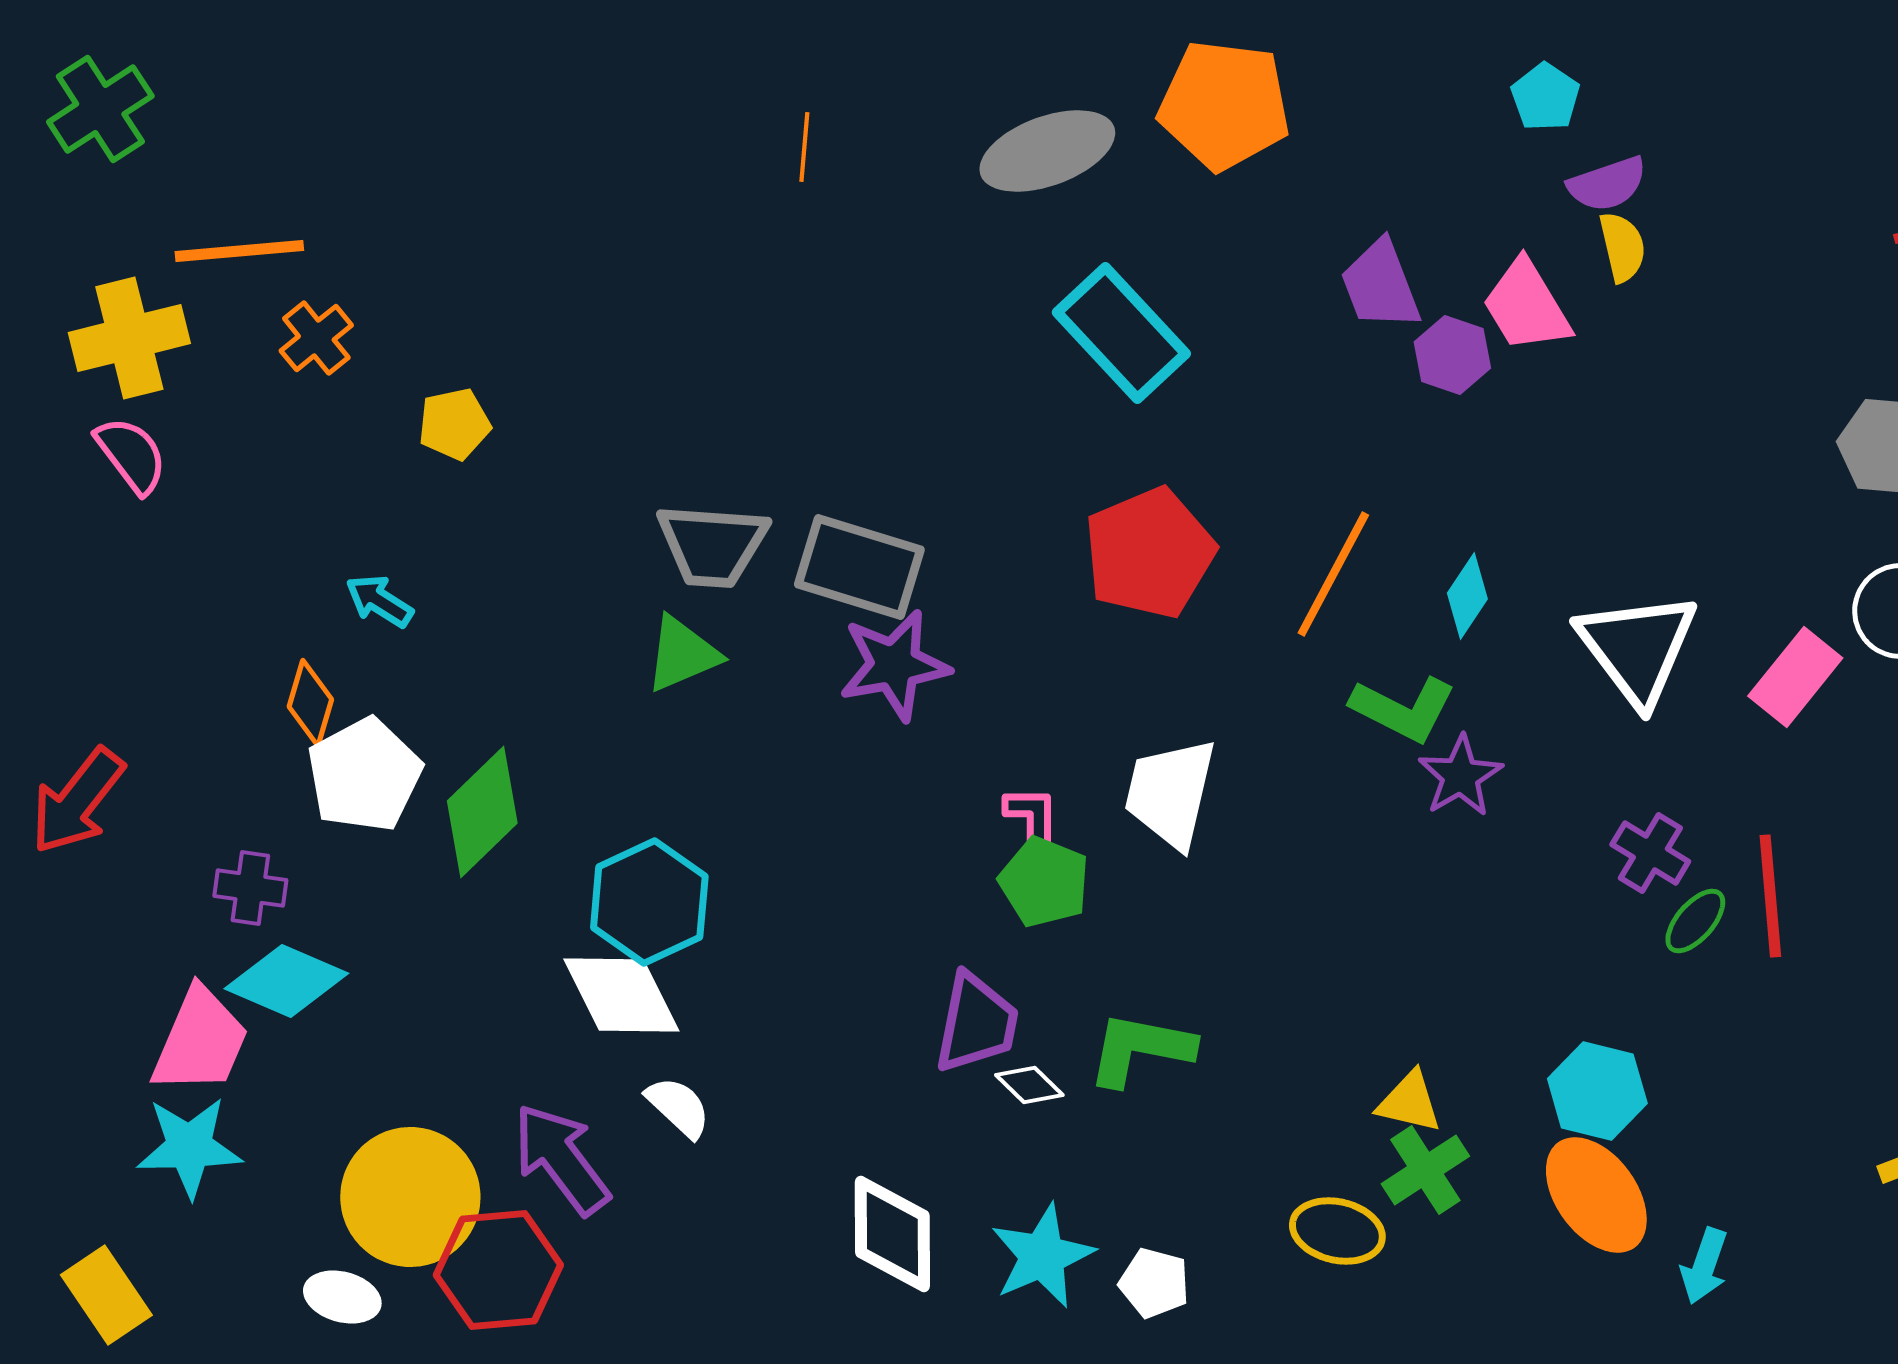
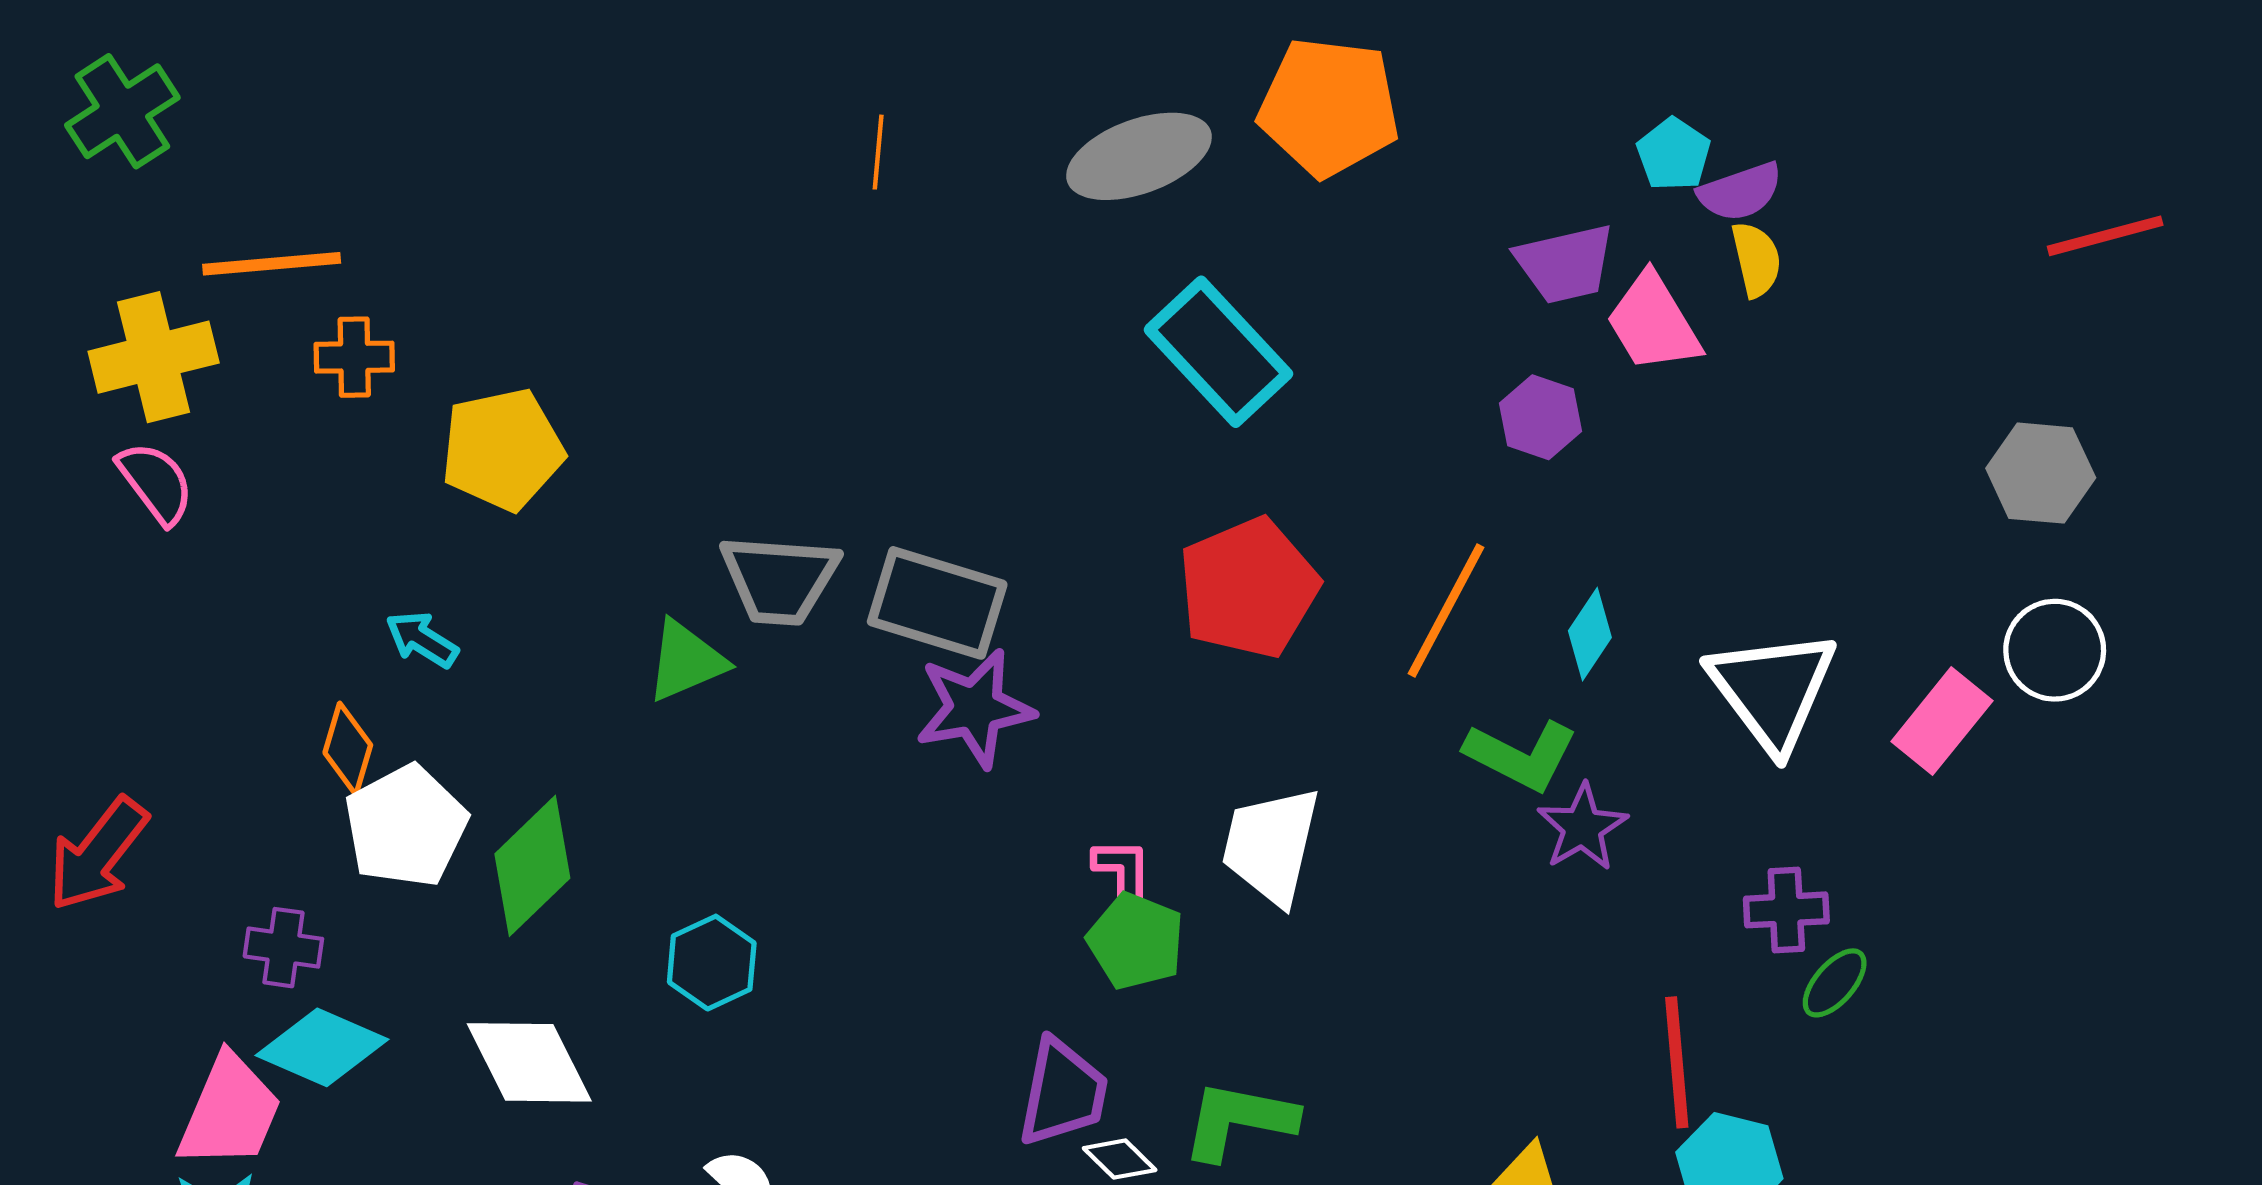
cyan pentagon: (1545, 97) -> (1674, 154), moved
purple trapezoid: (1380, 285) -> (1565, 264), moved, turned -82
orange cross: (316, 338) -> (354, 357), turned 38
purple hexagon: (1452, 355) -> (1540, 417), moved
yellow pentagon: (454, 424) -> (502, 449), size x1.6
green triangle: (682, 654) -> (686, 661), moved
purple cross: (1650, 853) -> (1786, 910), turned -34
red line: (1770, 896) -> (1677, 1062), moved
cyan hexagon: (649, 902) -> (712, 963), size x0.7
white diamond: (621, 995) -> (529, 1062), moved

